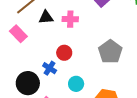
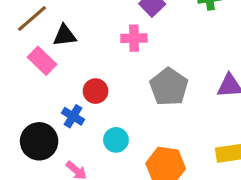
pink cross: (70, 19) -> (134, 38), moved
pink rectangle: (18, 34) -> (42, 61), moved

